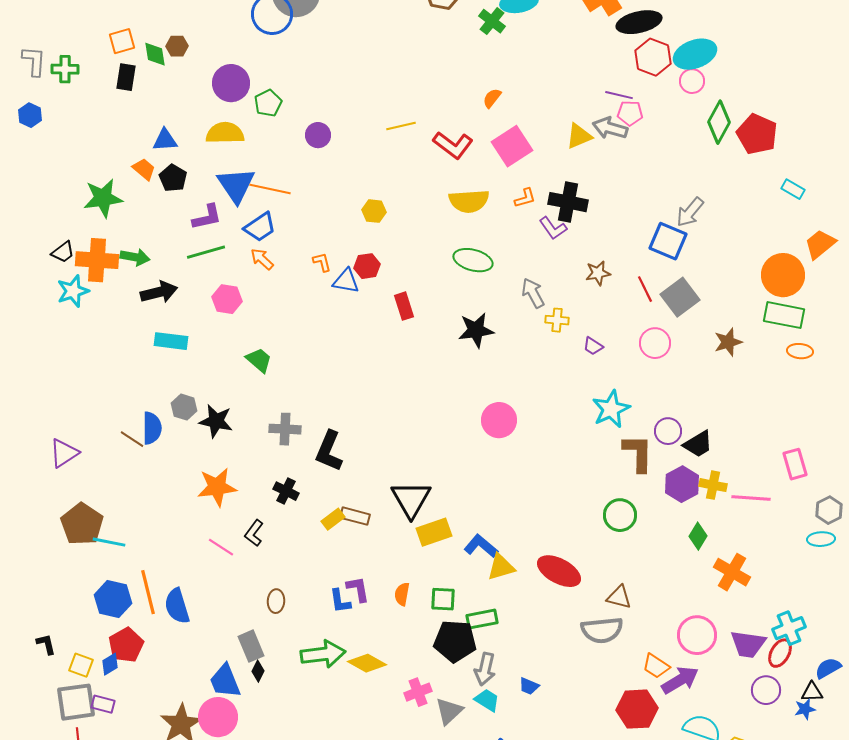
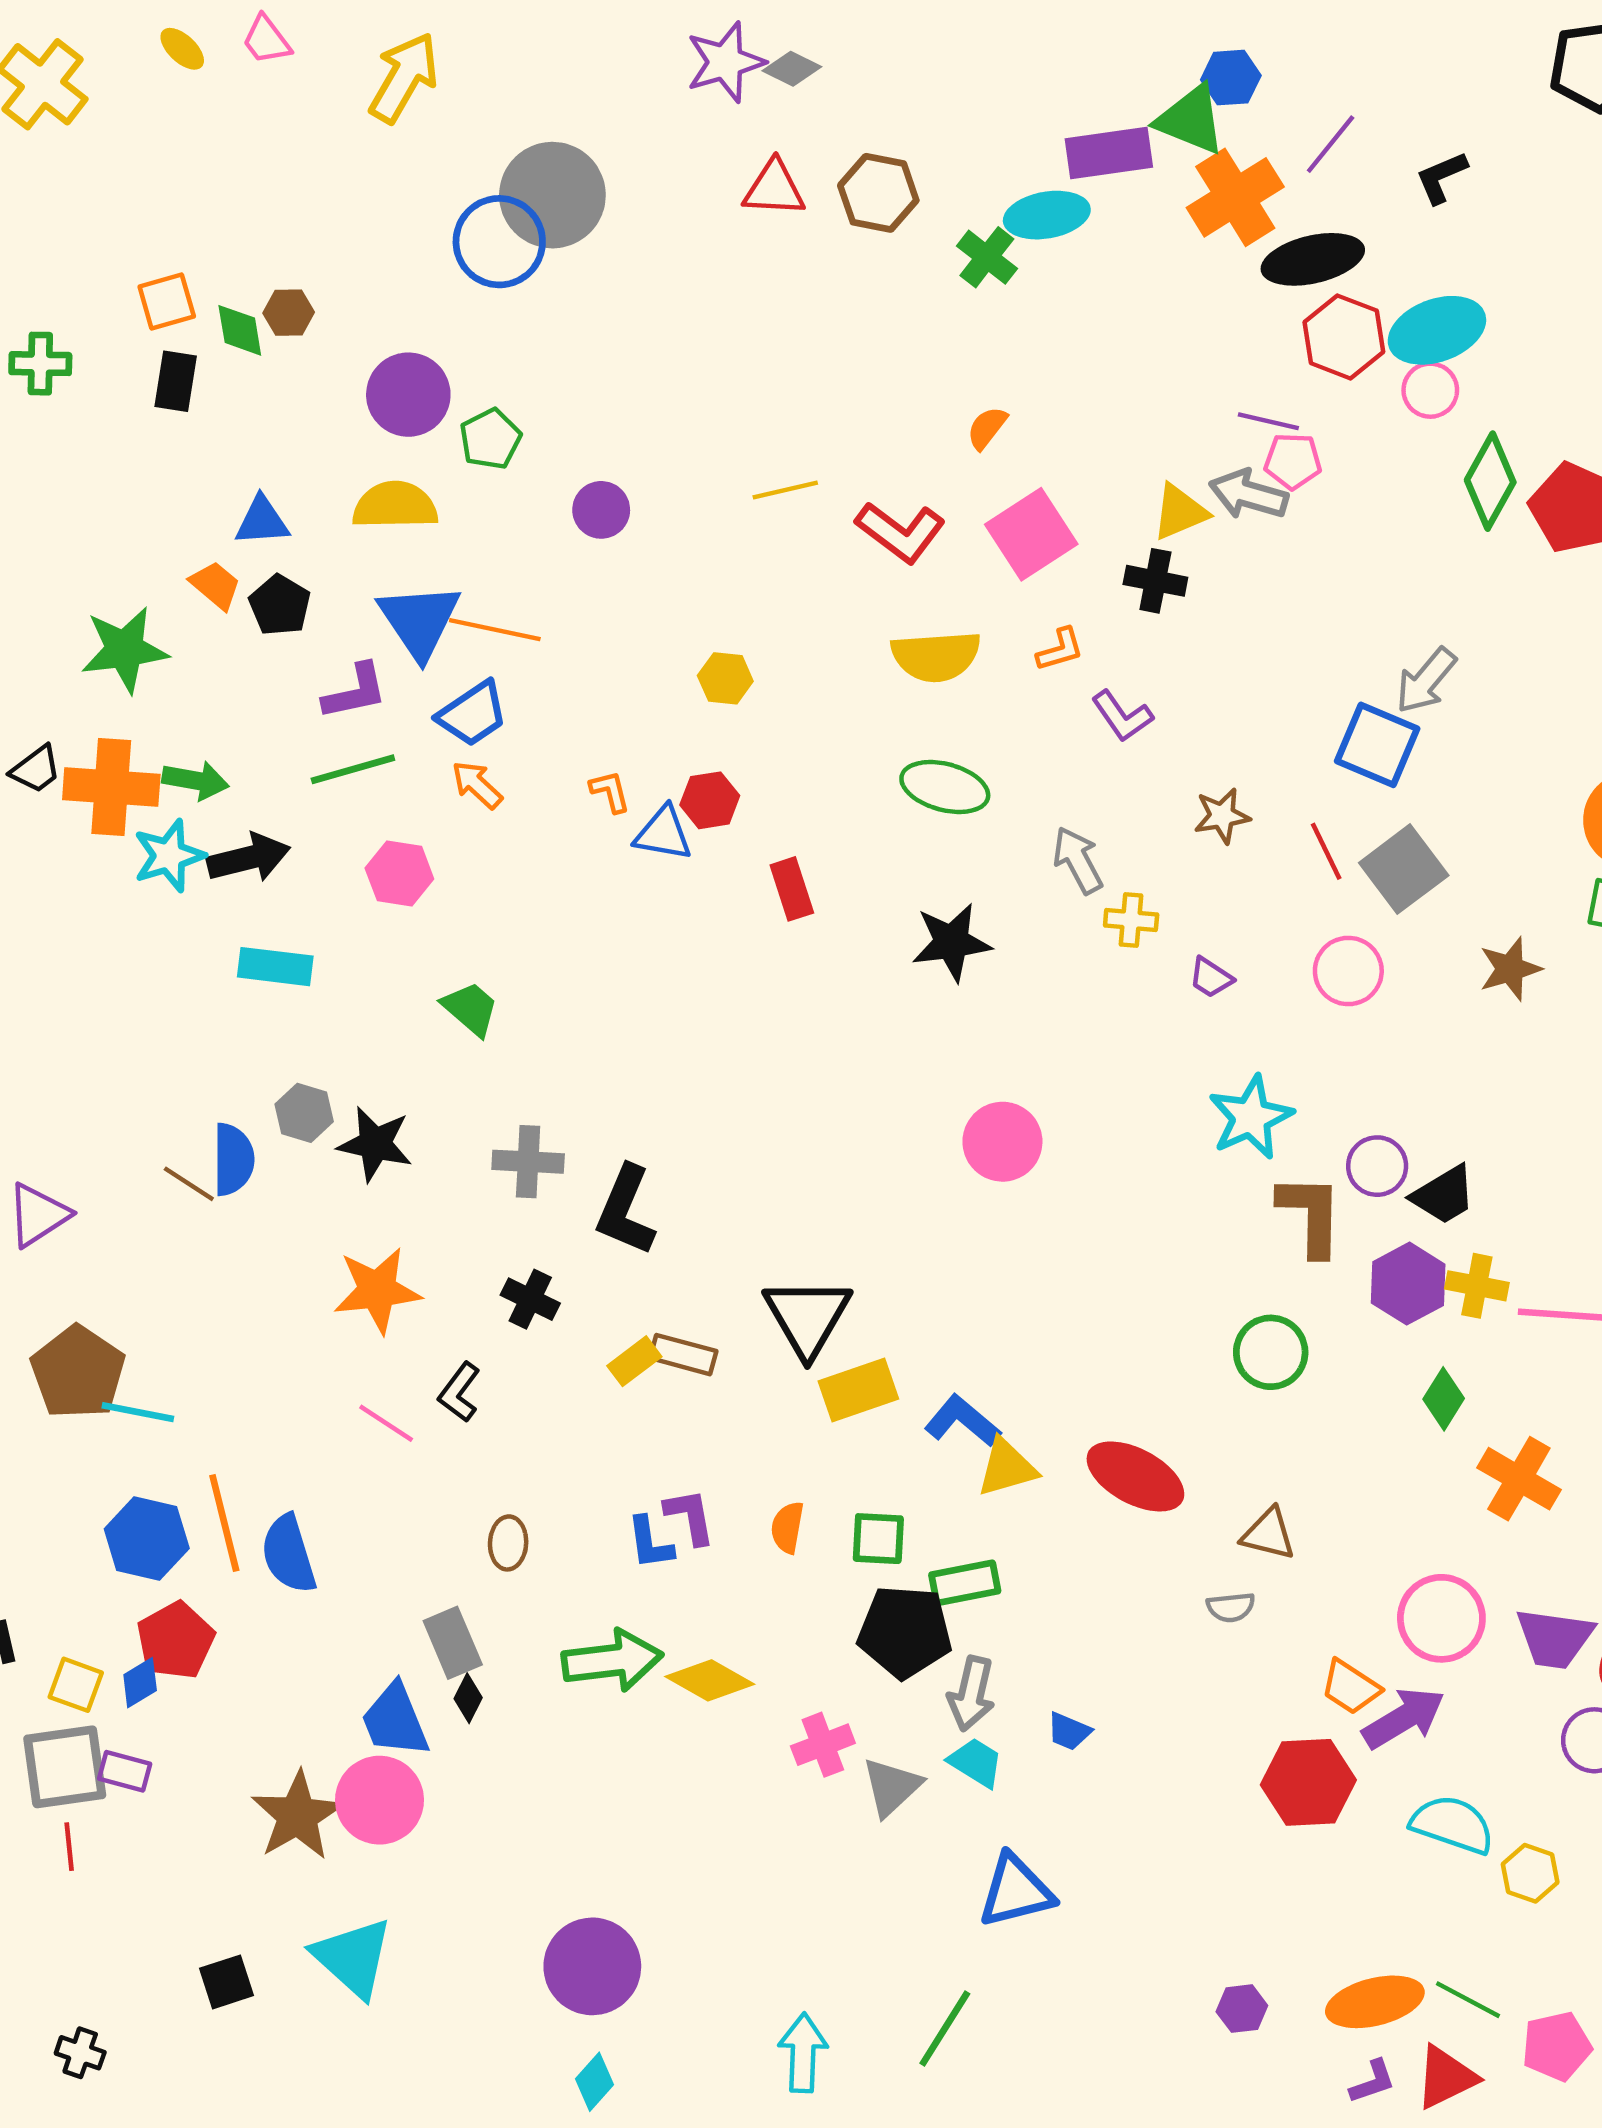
black cross: (568, 202) -> (1155, 581), moved, size x0.7
cyan star: (73, 291) -> (169, 856), moved
gray semicircle: (602, 630) -> (1231, 1607), size x0.5

